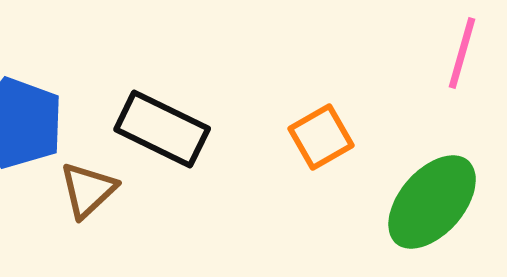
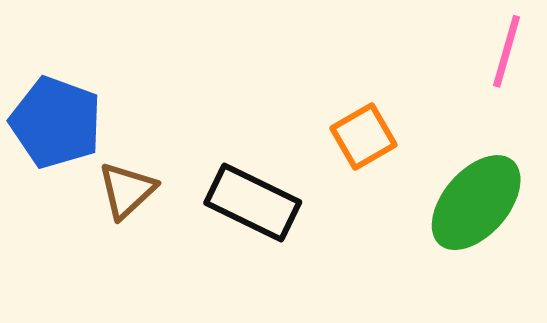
black rectangle: (162, 129) -> (253, 203), moved

